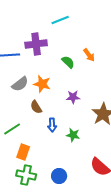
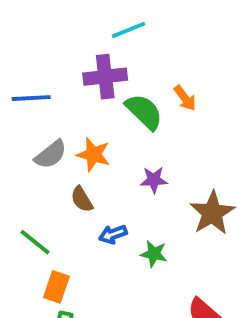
purple cross: (36, 44) -> (105, 77), moved
green semicircle: (68, 62) -> (144, 112), size x1.5
blue arrow: (52, 125) -> (113, 234), turned 72
green line: (12, 129) -> (35, 242), turned 72

